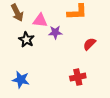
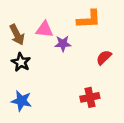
brown arrow: (17, 13) -> (17, 35), moved
black star: (26, 40) -> (21, 62), moved

